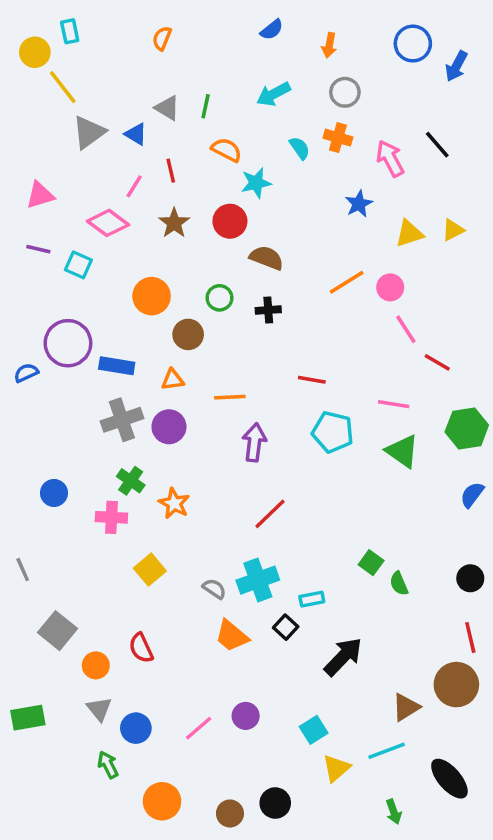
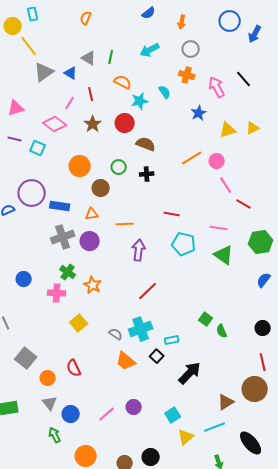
cyan semicircle: (300, 148) -> (165, 92), moved

